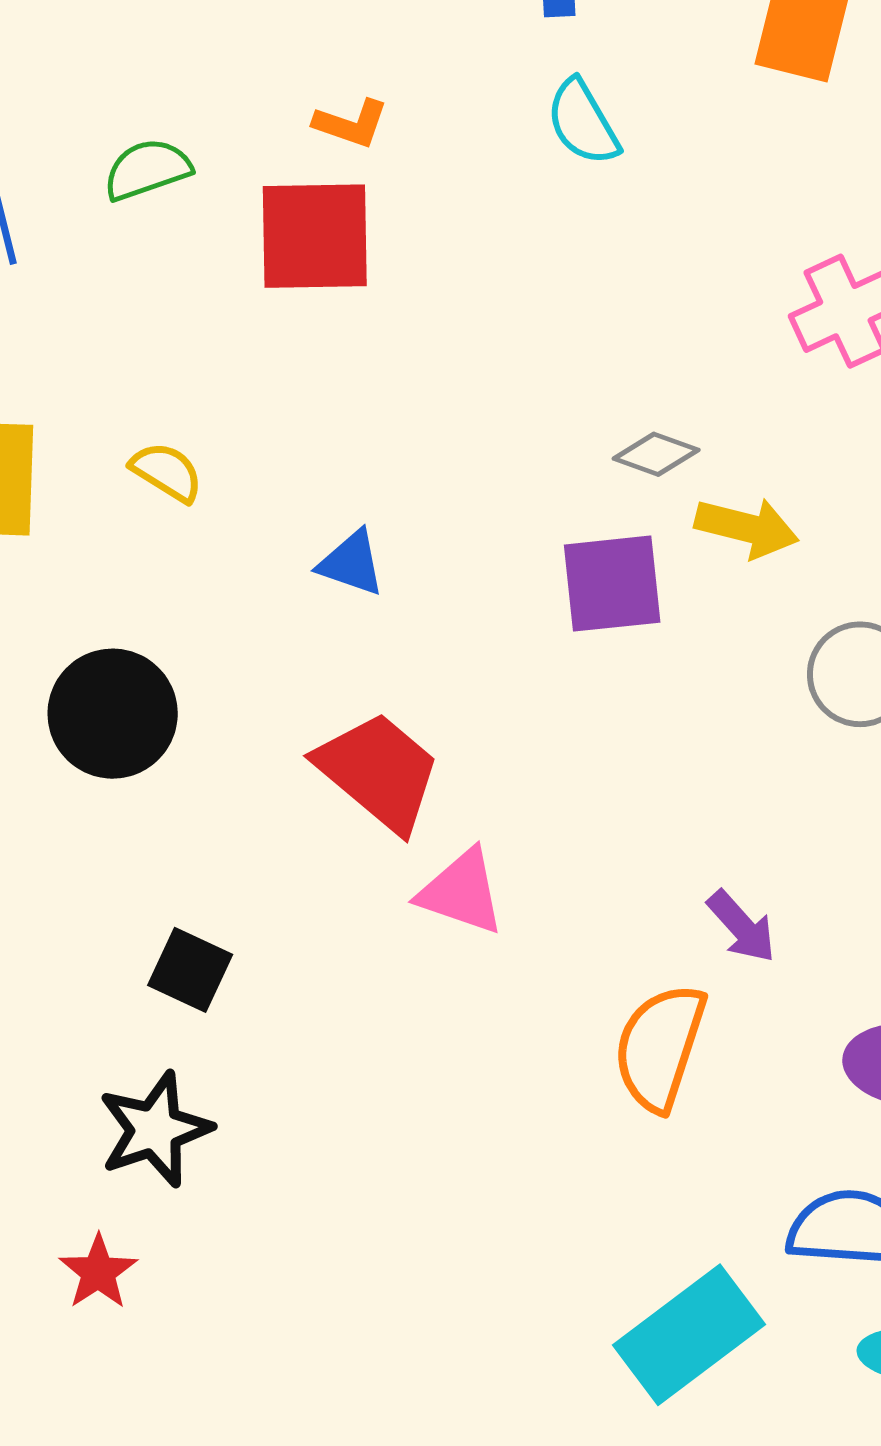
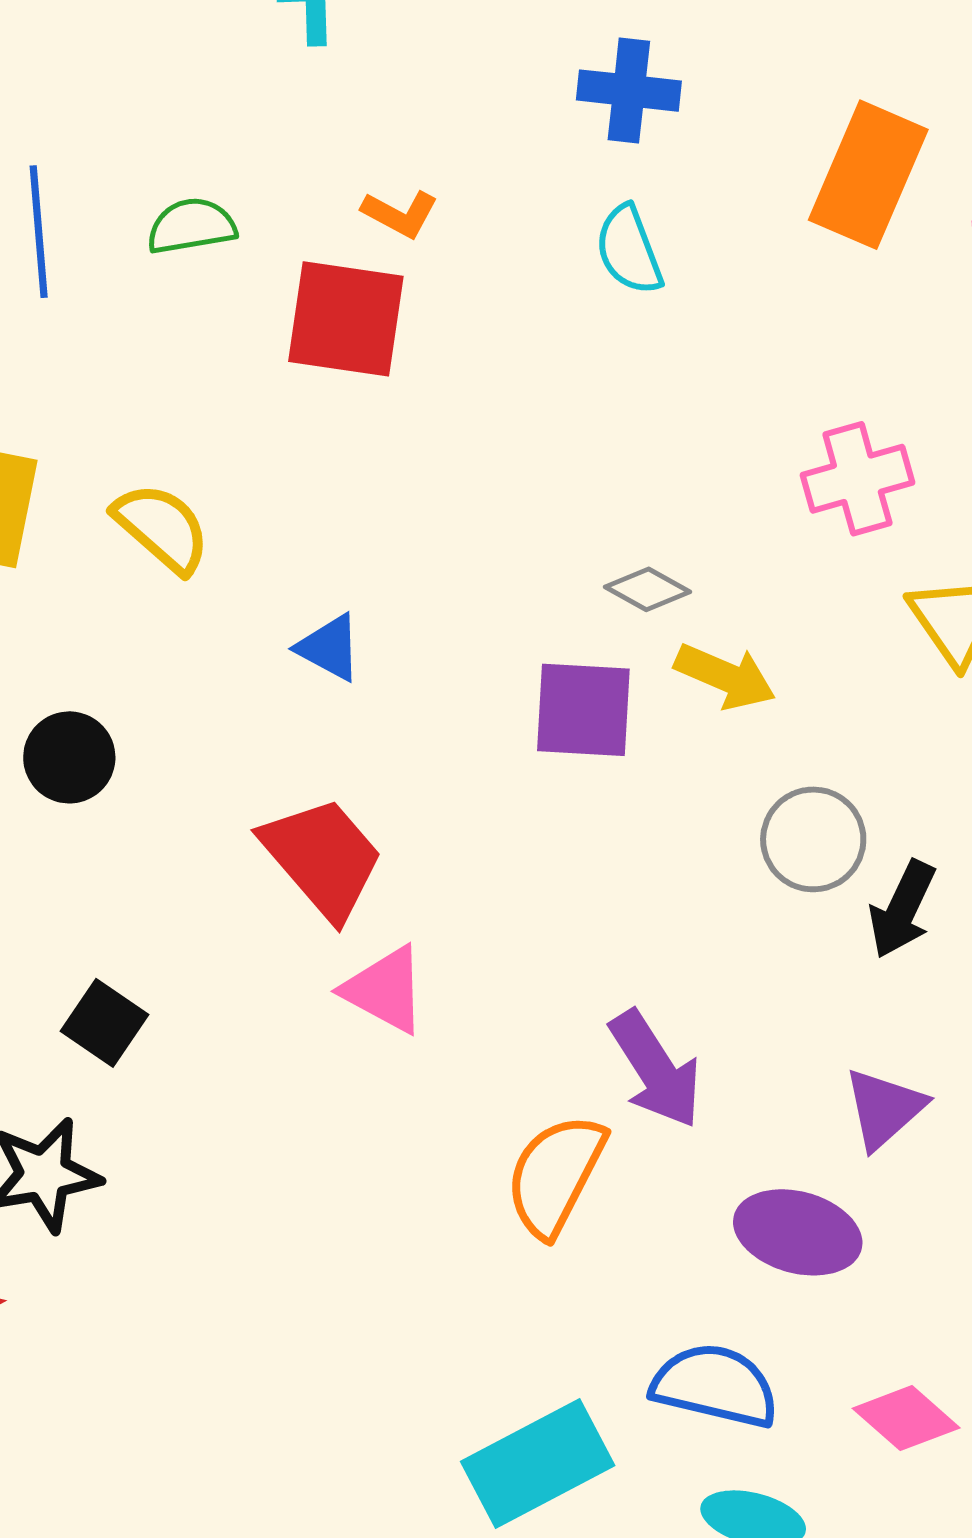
yellow semicircle: (167, 472) -> (162, 528), size x1.4
black circle: (113, 714) -> (69, 757), size x0.7
purple arrow: (742, 927) -> (656, 1069), size x1.5

